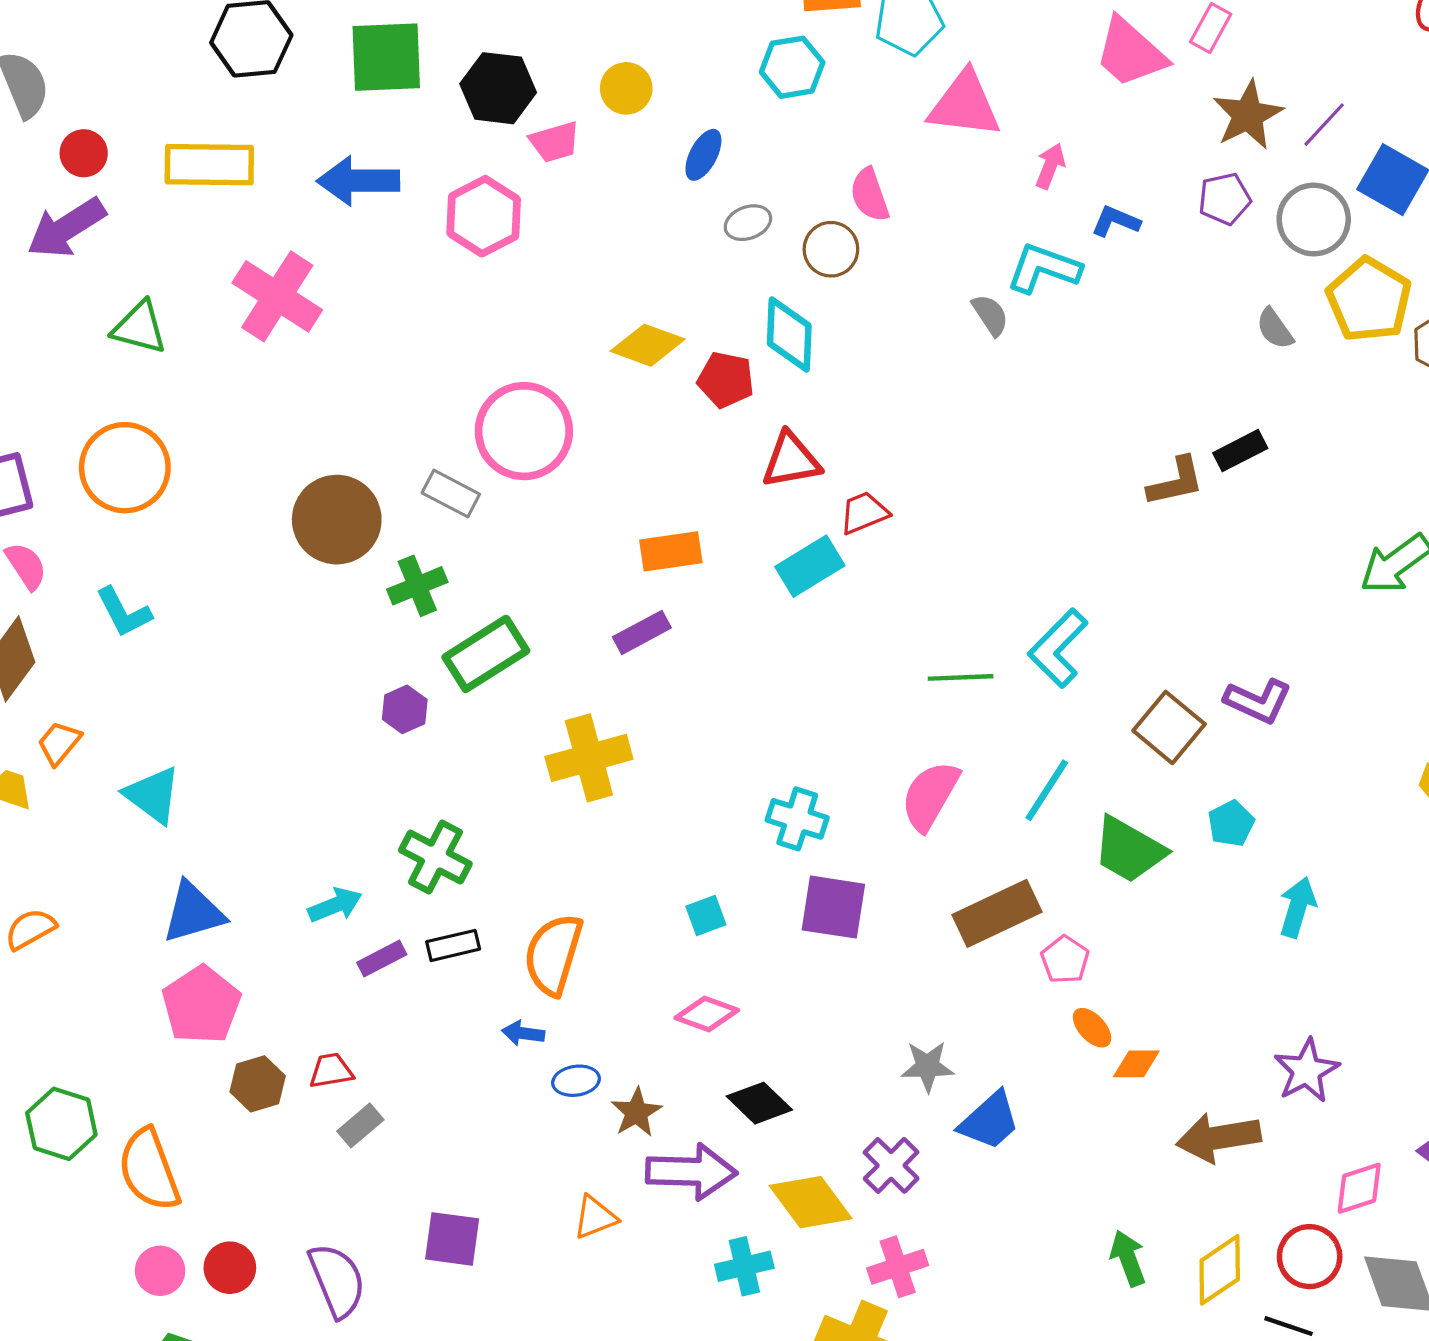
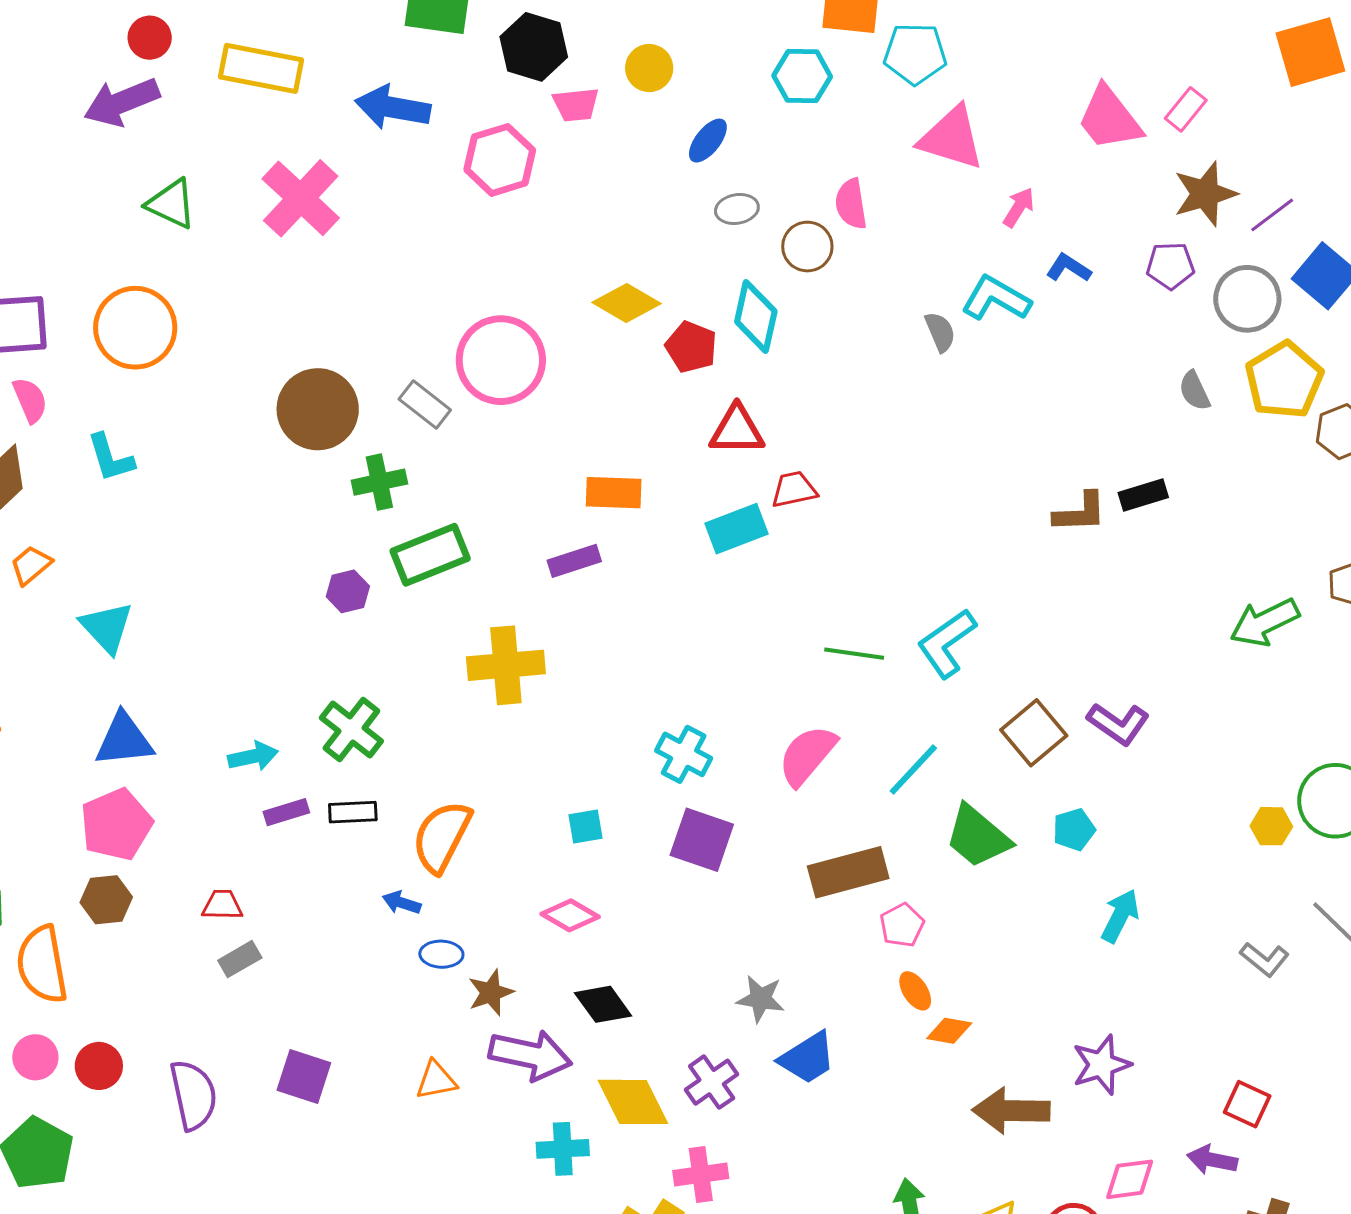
brown hexagon: (258, 1084) -> (106, 900), moved

